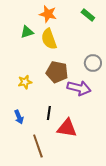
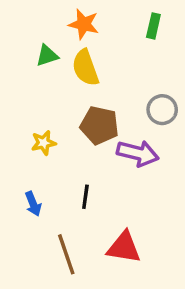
green rectangle: (88, 15) -> (153, 26), turned 64
red triangle: (67, 128) -> (124, 247), moved

